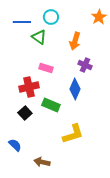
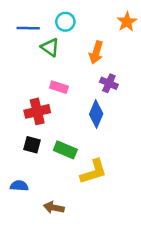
green rectangle: (51, 105) -> (65, 150), moved
black square: (25, 113) -> (32, 145), turned -32
blue semicircle: (15, 145) -> (19, 186), turned -40

